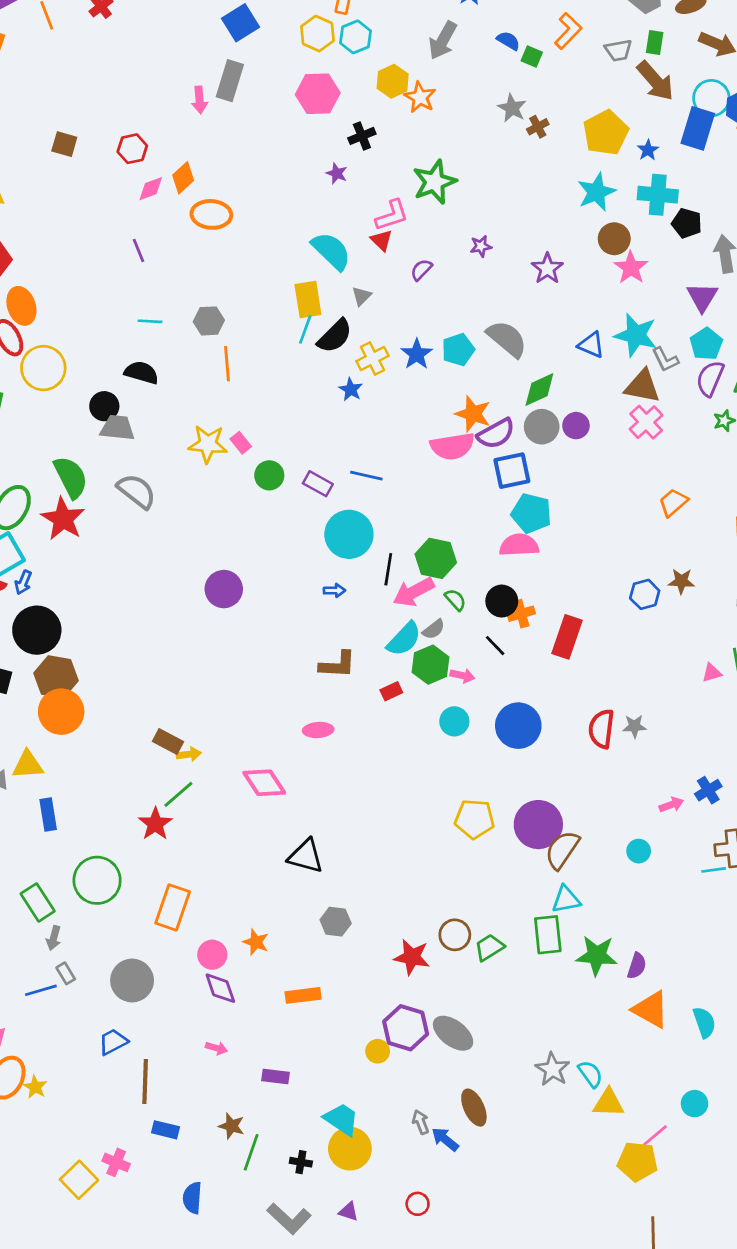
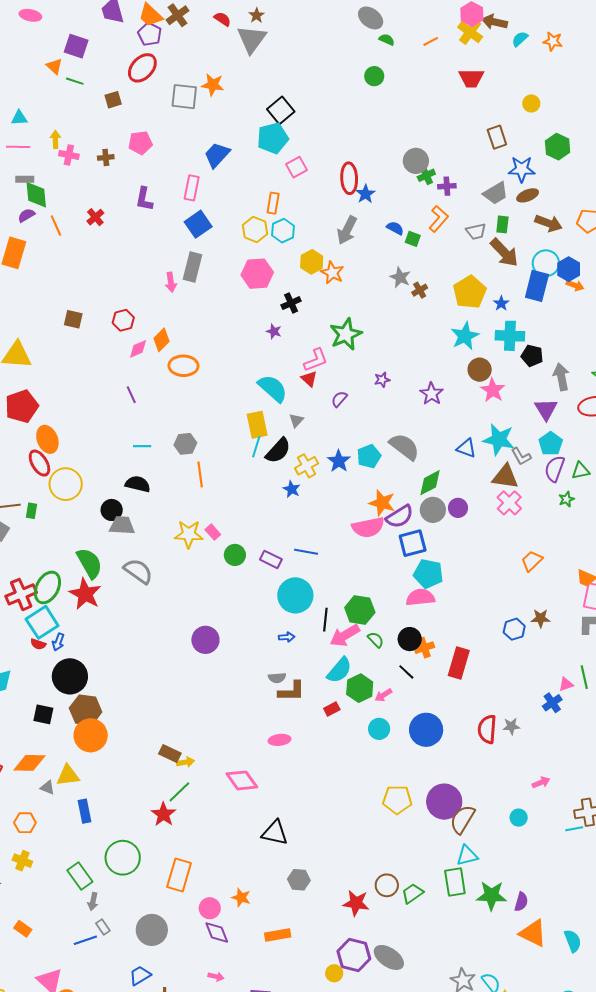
gray semicircle: (434, 629) -> (277, 678), moved, turned 36
pink arrow: (462, 676) -> (383, 695), turned 138
blue cross: (708, 790) -> (552, 703), moved

